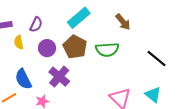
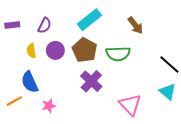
yellow semicircle: (19, 42) -> (31, 51), moved
purple cross: (59, 77) -> (91, 81), moved
cyan triangle: (153, 95) -> (168, 92), moved

